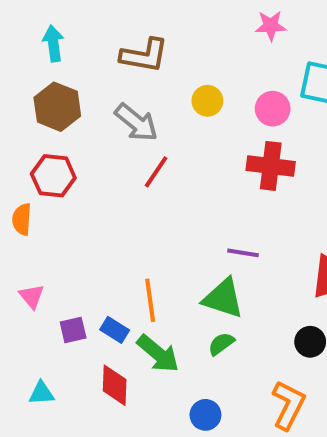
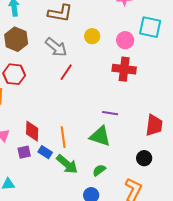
green semicircle: (221, 344) -> (99, 170), moved
red diamond: (115, 385) -> (32, 131), moved

